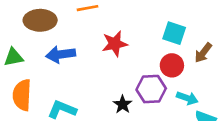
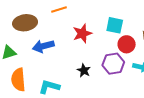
cyan square: (174, 33) -> (115, 25), moved
black star: (123, 104) -> (84, 70), moved

